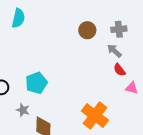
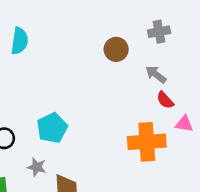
gray cross: (119, 29) -> (159, 32), moved
orange cross: (95, 116) -> (147, 142), moved, turned -36

